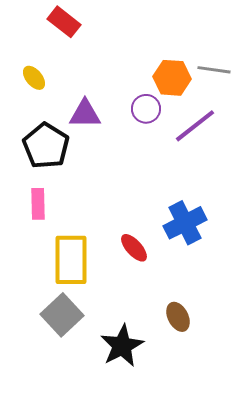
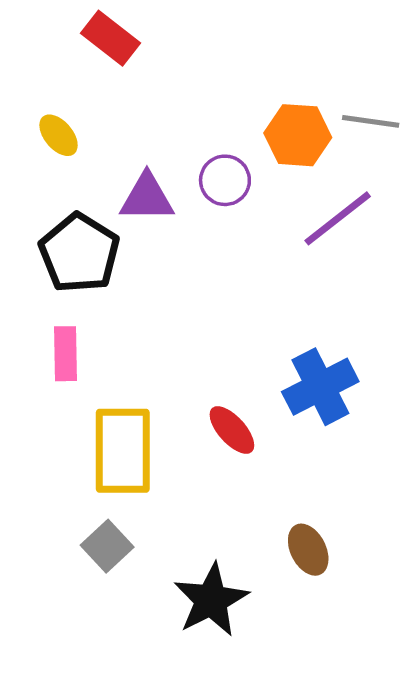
purple circle: (146, 109) -> (225, 180), moved
gray square: (62, 315) -> (107, 546), size x0.7

